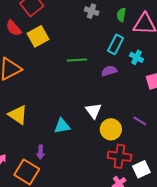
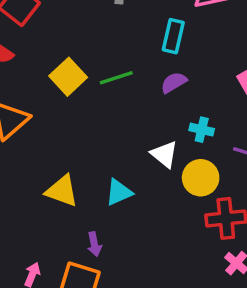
yellow square: (38, 36) -> (68, 77), moved
cyan cross: (136, 57) -> (202, 130), moved
yellow triangle: (18, 115) -> (62, 191), moved

